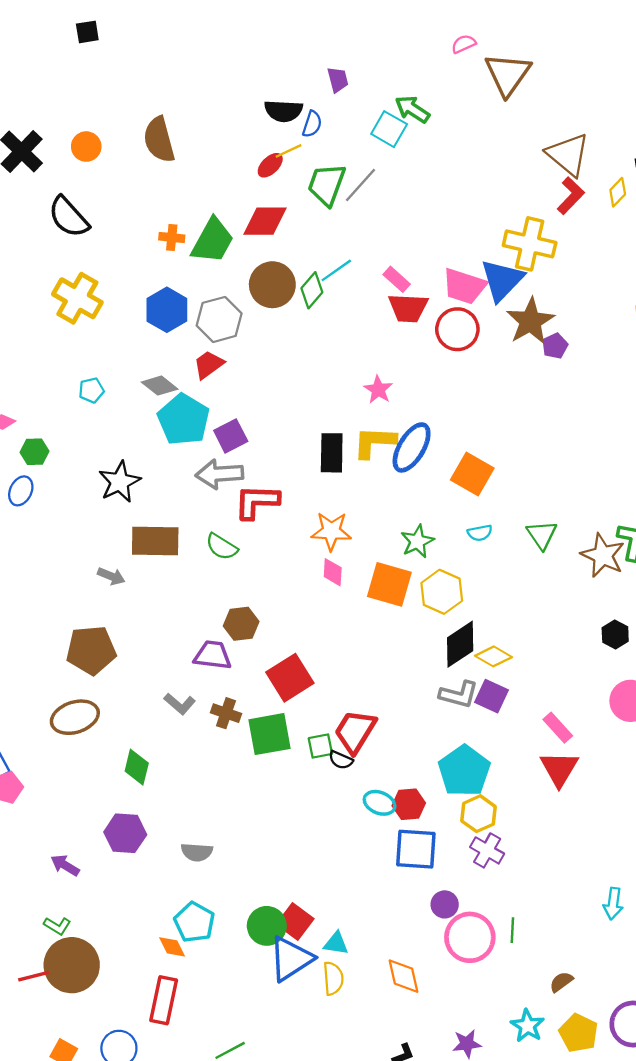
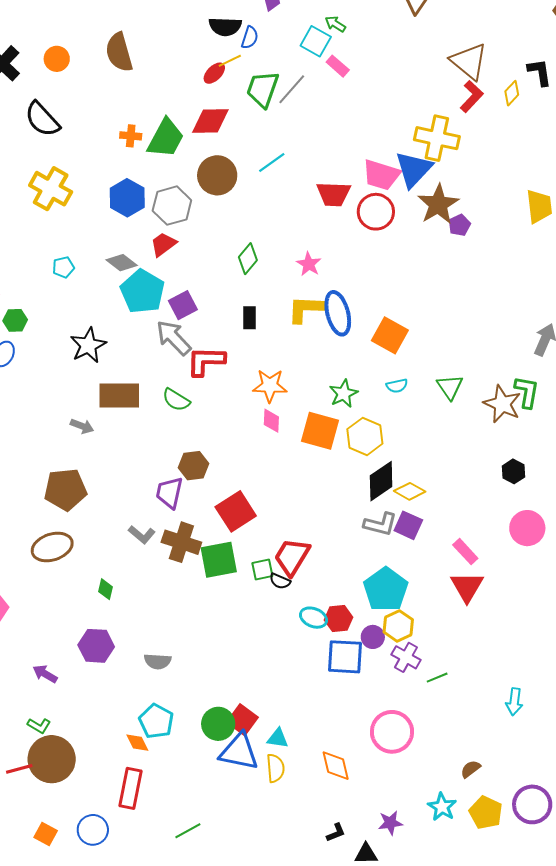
green arrow: (412, 109) -> (335, 24), size x0.7
pink rectangle: (397, 279) -> (338, 66), moved
green diamond: (312, 290) -> (248, 259), moved
blue ellipse: (412, 447) -> (338, 313), turned -45
black rectangle: (332, 453) -> (250, 318), moved, size x0.7
gray arrow: (219, 474) -> (174, 338), turned 51
purple trapezoid: (213, 655) -> (169, 493), turned -84
brown cross: (226, 713) -> (181, 542), size x1.5
green diamond: (137, 767) -> (105, 589), size x0.7
purple circle: (445, 904) -> (373, 637), moved
green line: (512, 930) -> (437, 678), moved, turned 65
blue triangle: (291, 959) -> (239, 752), turned 45

